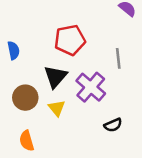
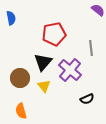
blue semicircle: (14, 50) -> (11, 18), moved

